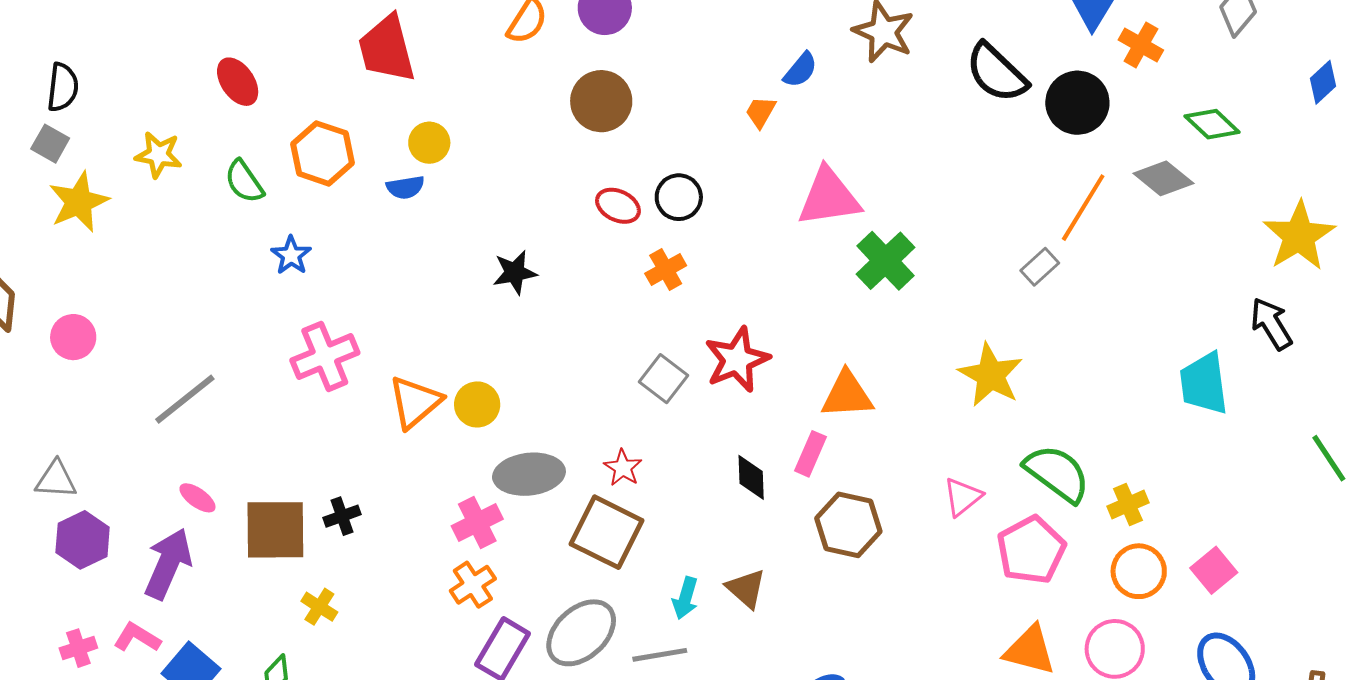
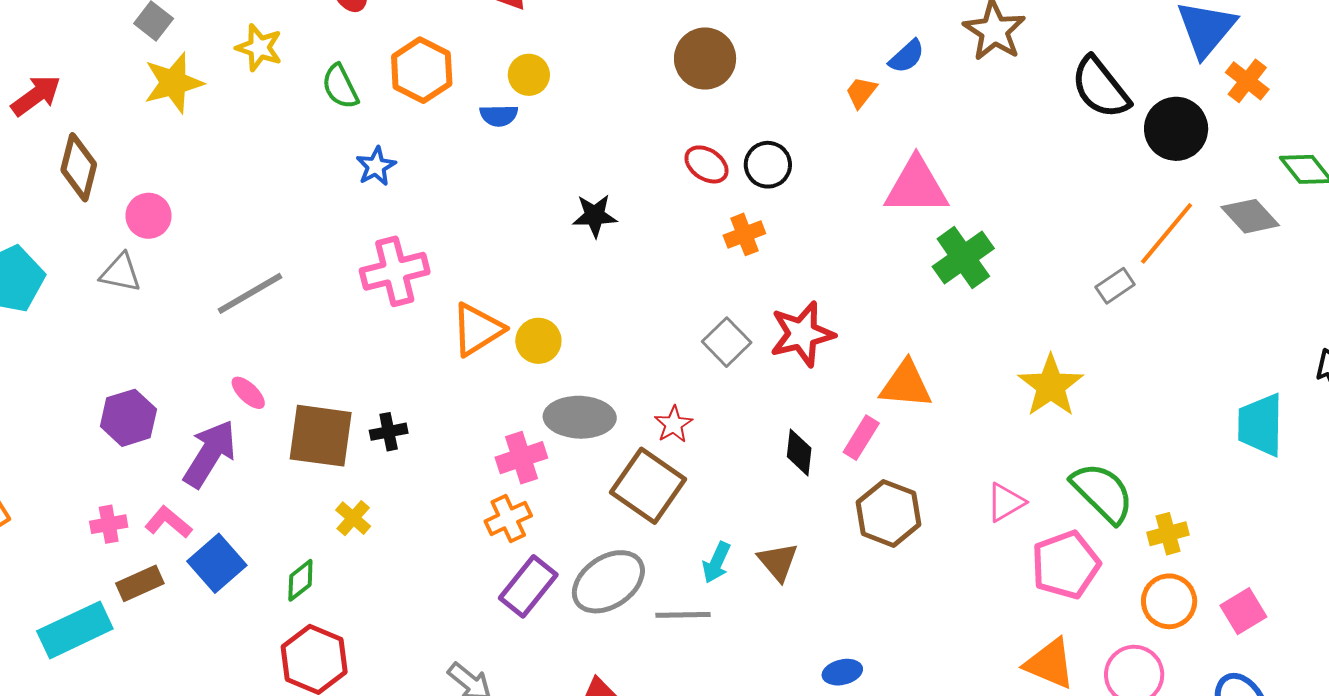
gray triangle: (56, 480) -> (121, 273), moved

